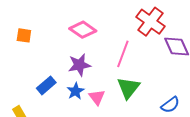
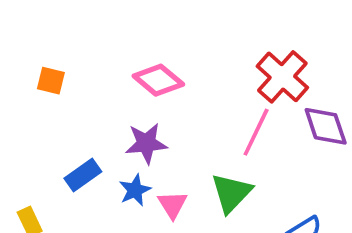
pink line: (123, 54) -> (256, 132), moved

